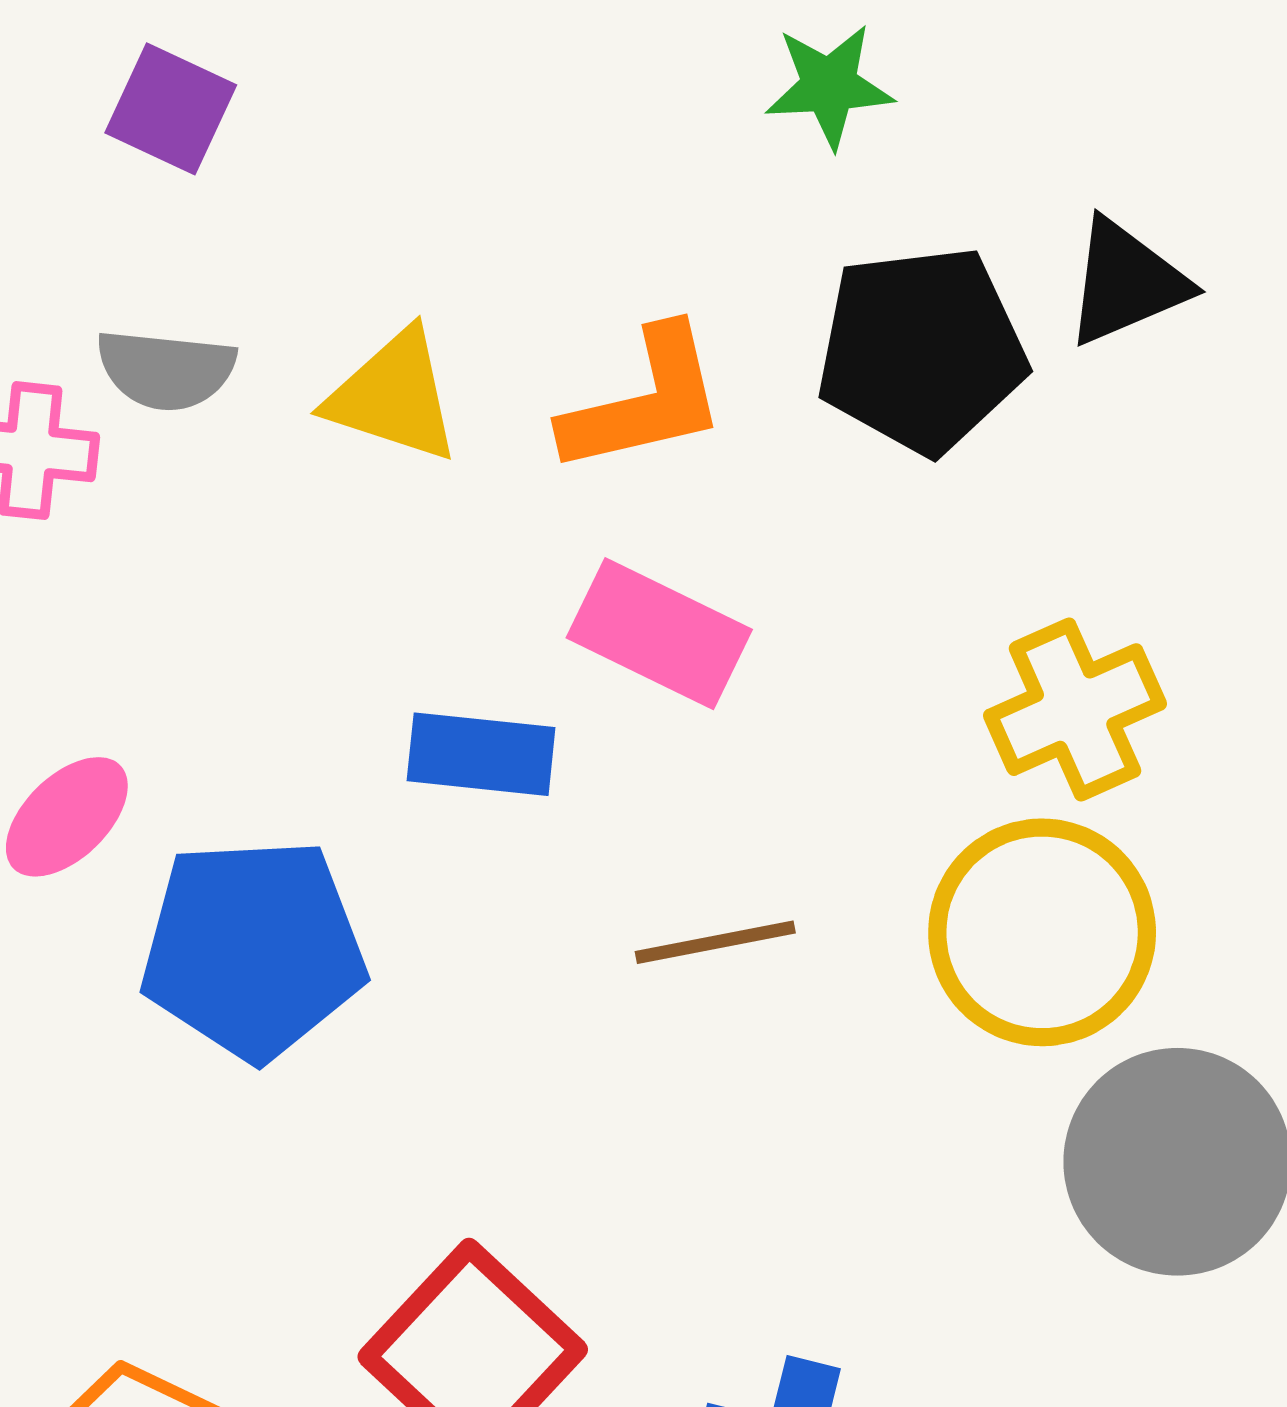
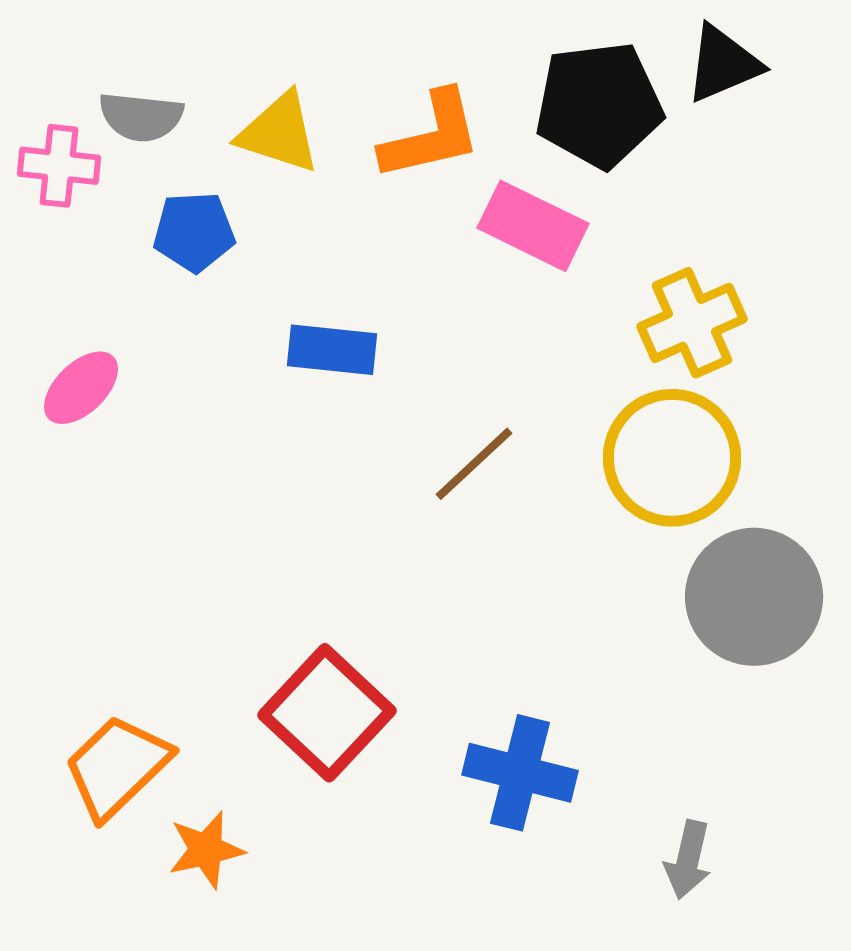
pink rectangle: (659, 634) -> (533, 226), moved
brown line: (715, 942) -> (474, 464), turned -32
blue pentagon: (253, 949) -> (194, 232), moved, size x0.6

